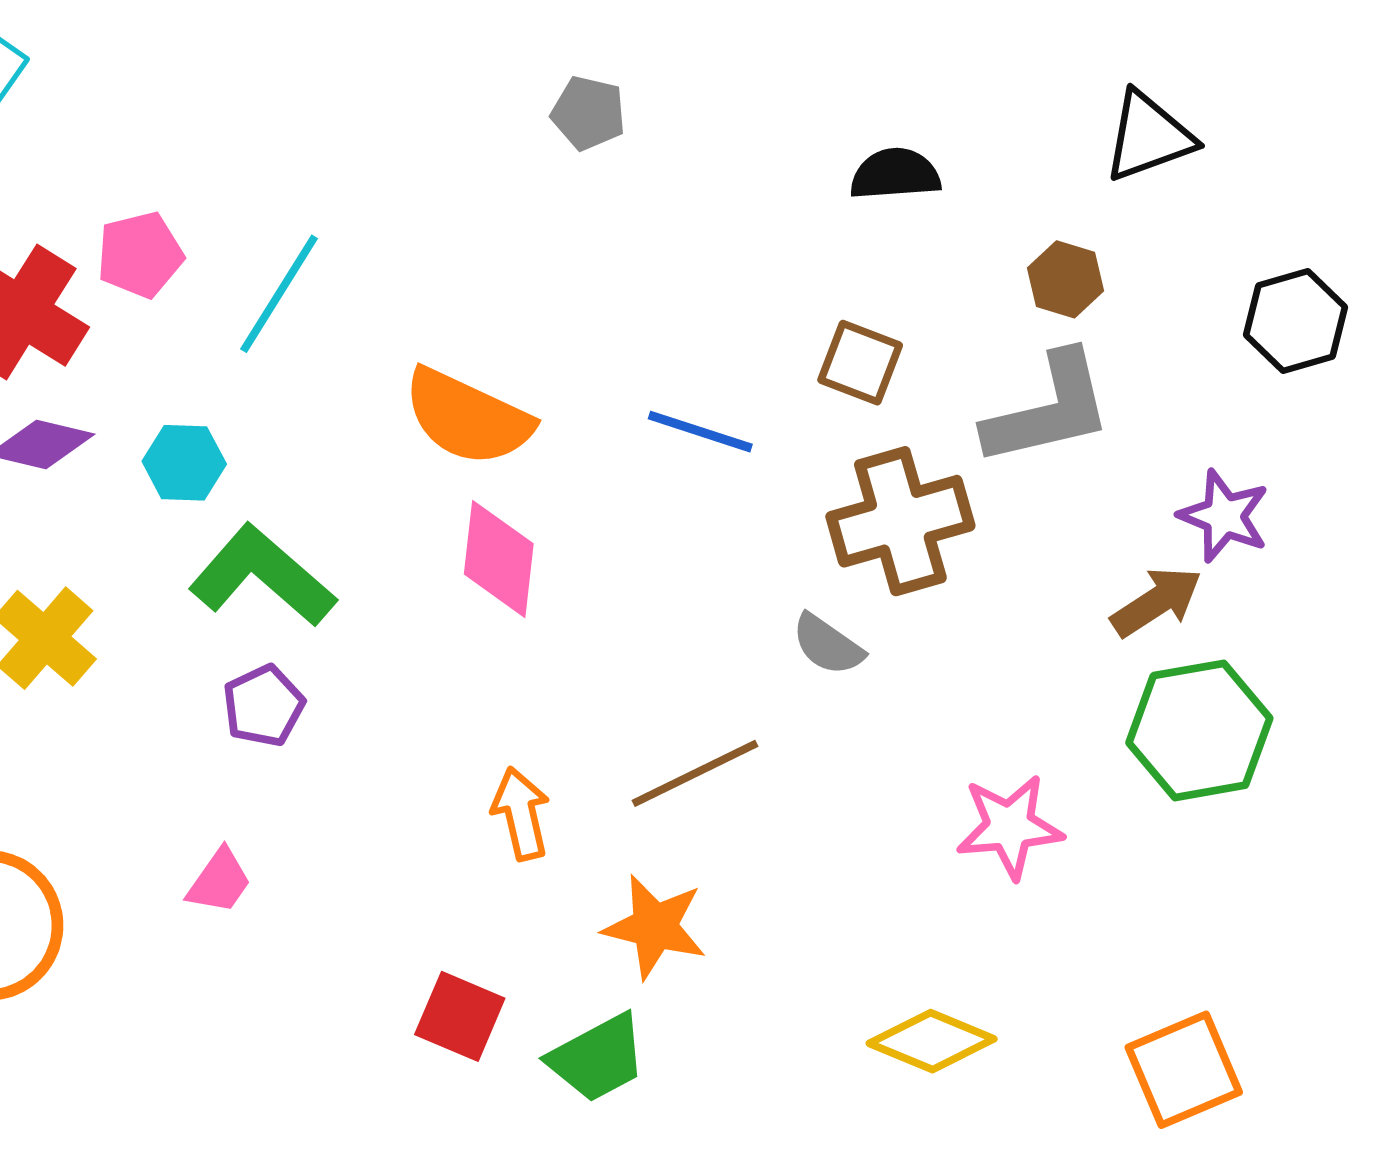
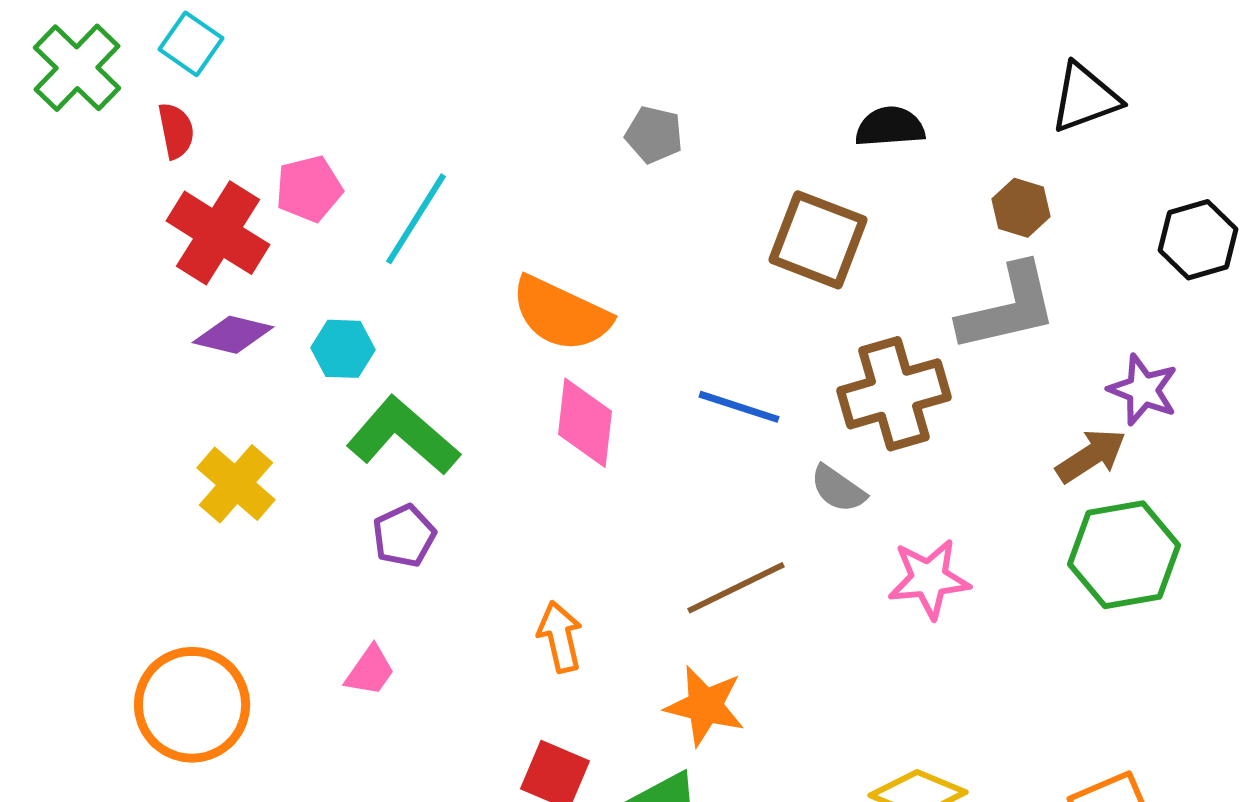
gray pentagon: (588, 113) -> (654, 135), moved
brown square: (860, 363) -> (818, 240), moved, size x1.5
blue line: (700, 432) -> (739, 407), moved
orange arrow: (521, 814) -> (560, 637), moved
pink star: (1010, 827) -> (929, 579), moved

